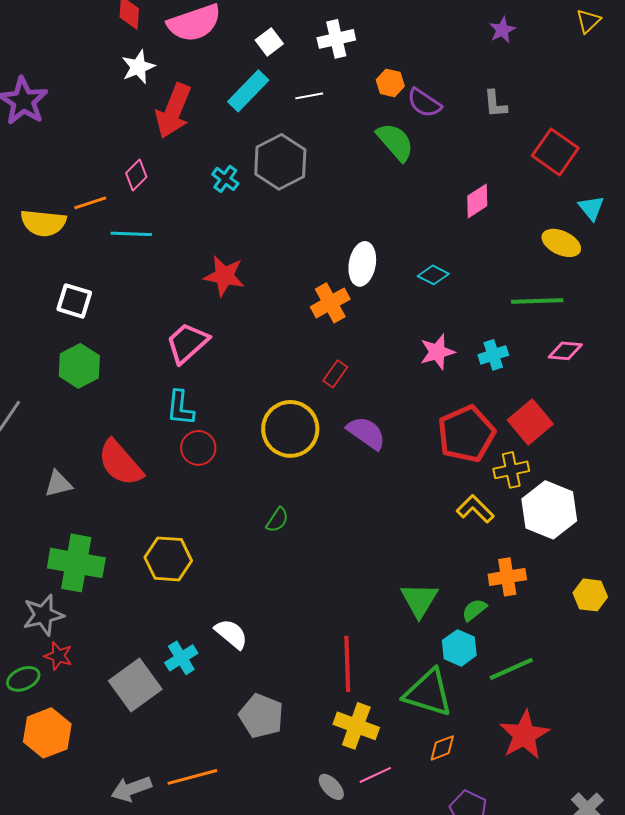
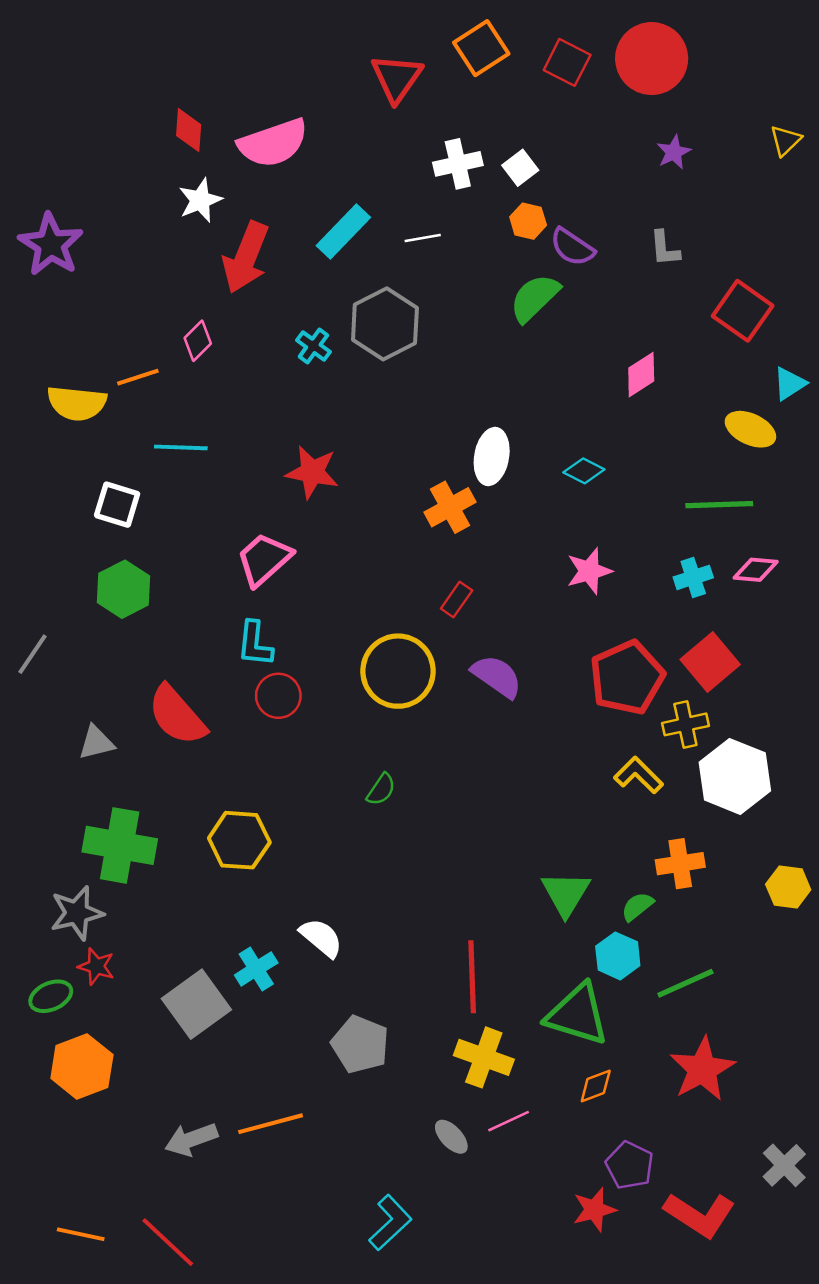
white square: (269, 42) -> (520, 168), moved
green semicircle: (395, 142) -> (535, 298), turned -93
cyan triangle: (591, 208) -> (789, 384), turned 36
cyan line: (131, 234) -> (181, 447), moved
cyan cross: (493, 355) -> (693, 577), moved

